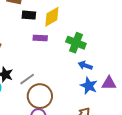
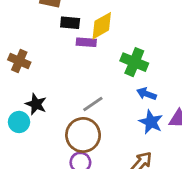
purple rectangle: (40, 38) -> (86, 42), moved
gray line: (27, 79) -> (93, 104), moved

